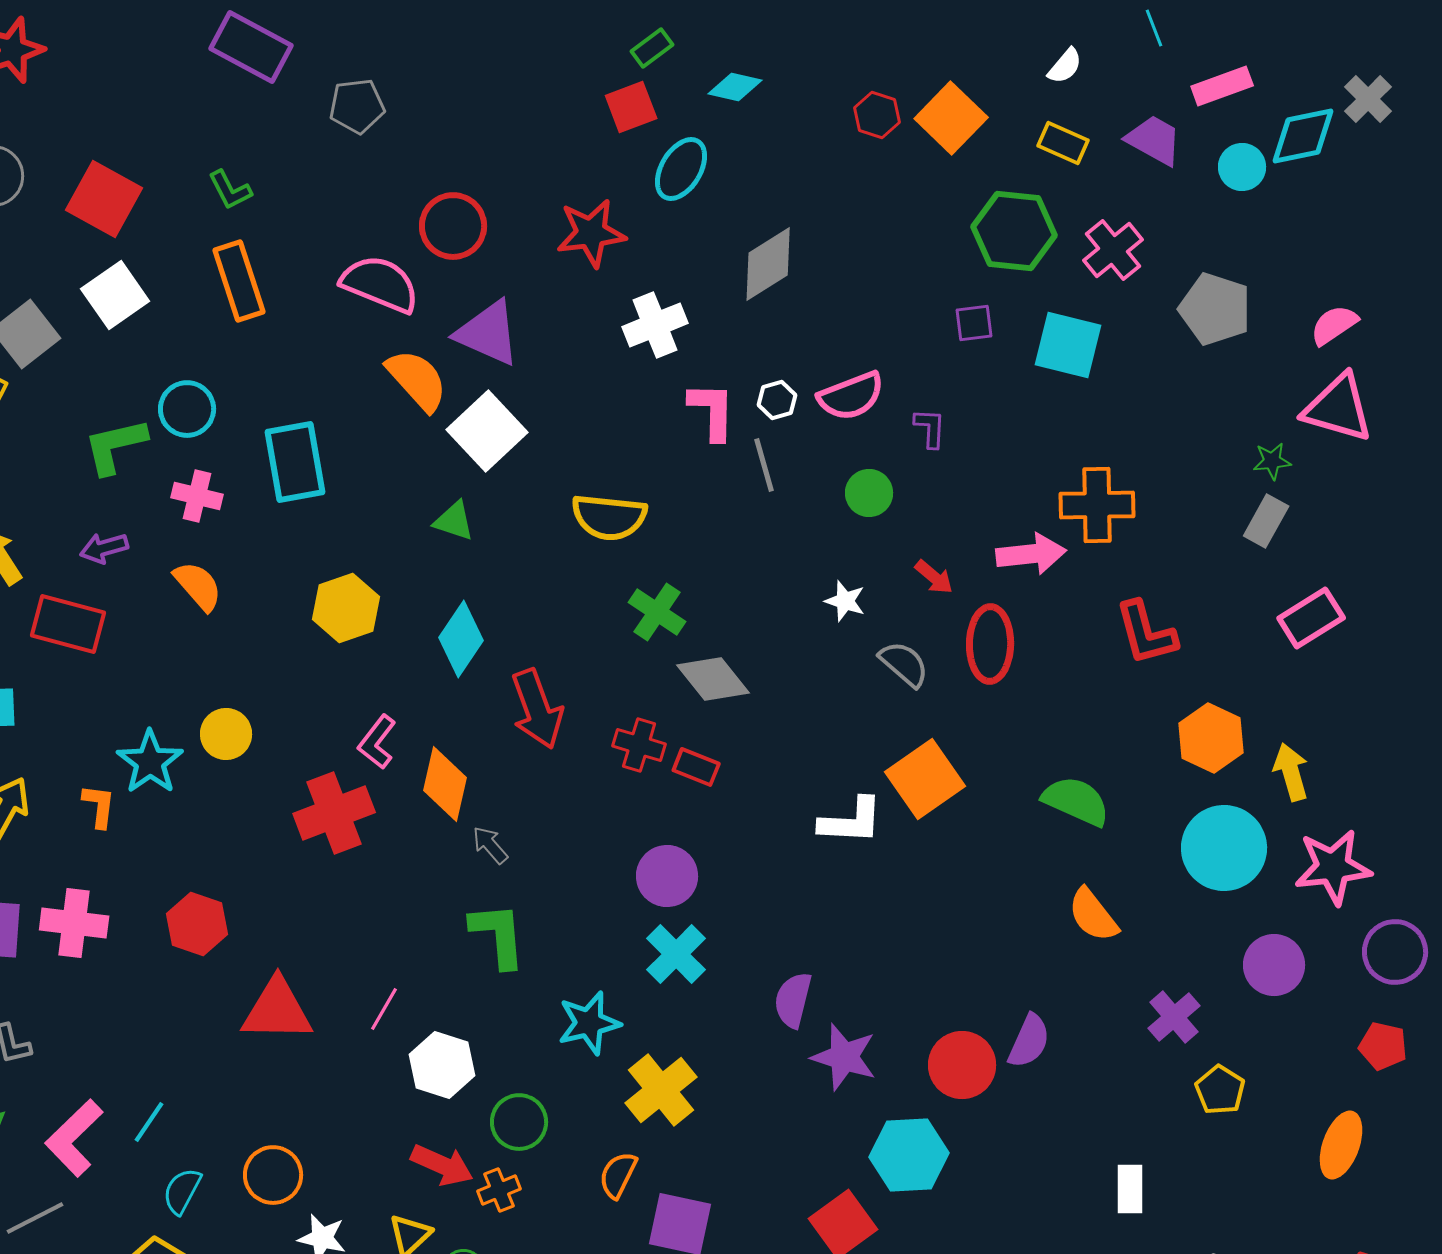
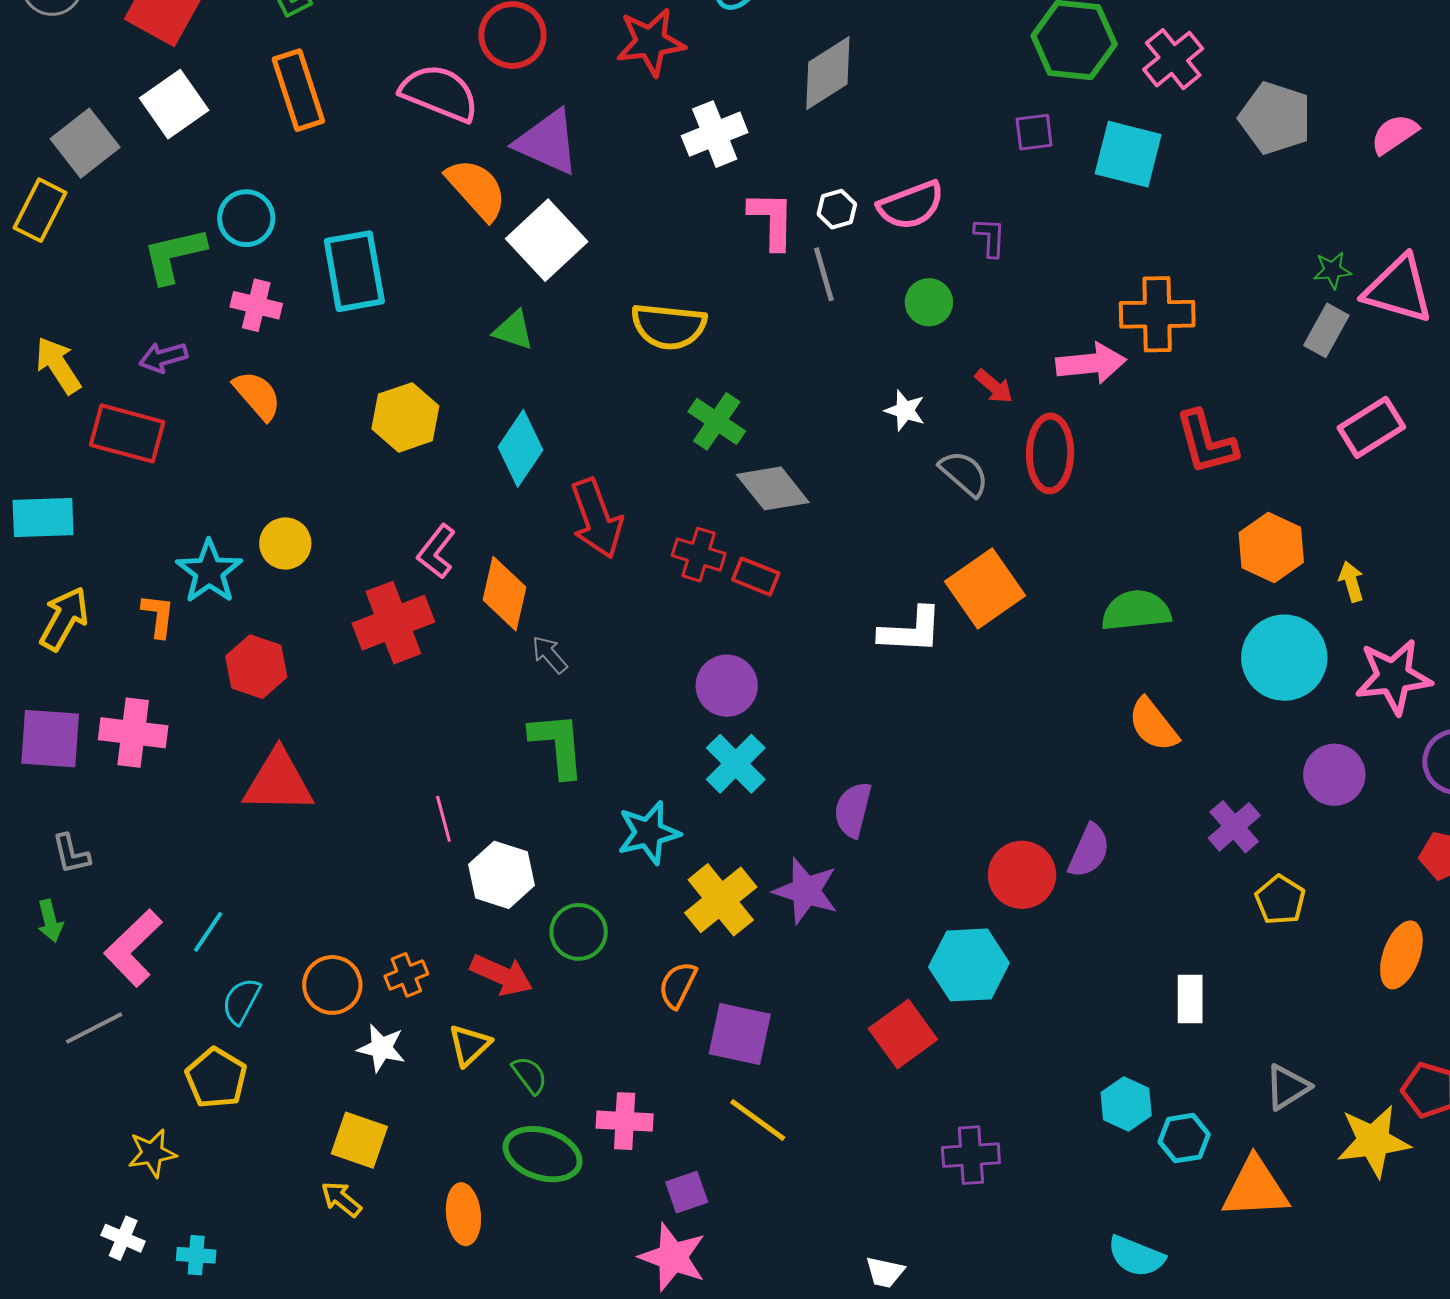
pink triangle: (1338, 408) -> (1398, 289), moved
yellow arrow: (1291, 772) -> (1351, 582), size x0.7
green semicircle: (1076, 801) -> (1136, 611), turned -30
red hexagon: (197, 924) -> (256, 667), moved
pink line: (384, 1009) -> (443, 819), turned -45
red triangle: (277, 1010) -> (278, 782), moved
purple star: (844, 1057) -> (806, 891), moved
orange cross: (499, 1190) -> (406, 975), moved

